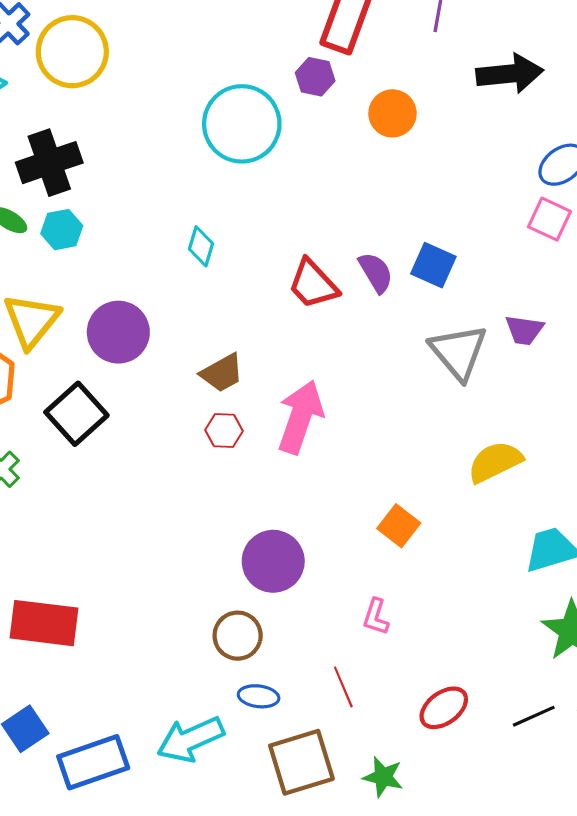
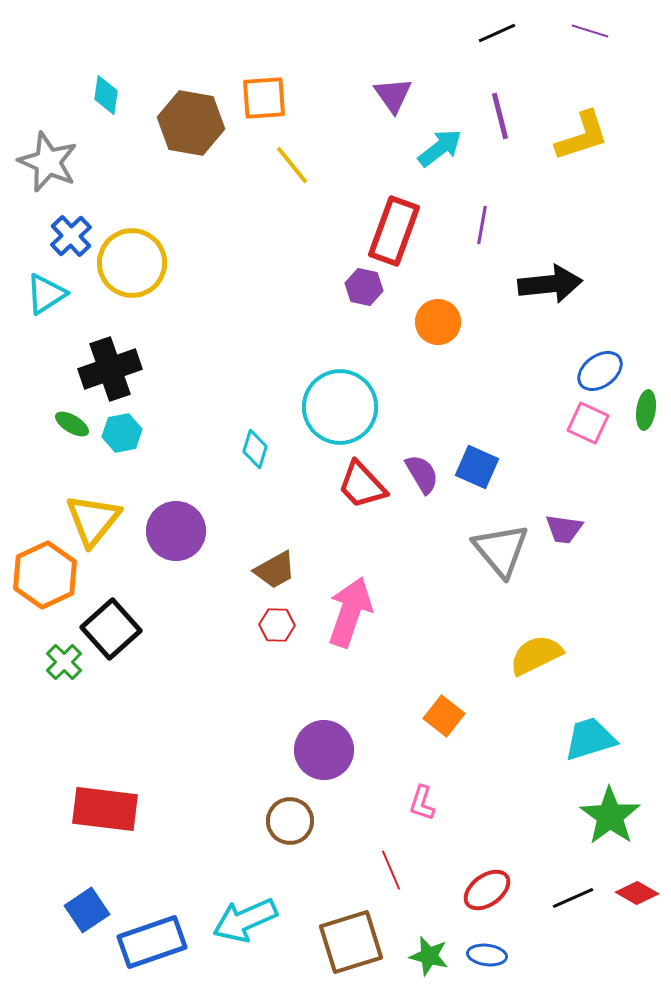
cyan circle: (242, 124) -> (340, 407), moved
black square: (76, 414) -> (111, 629), moved
blue ellipse: (259, 696) -> (487, 955), moved

